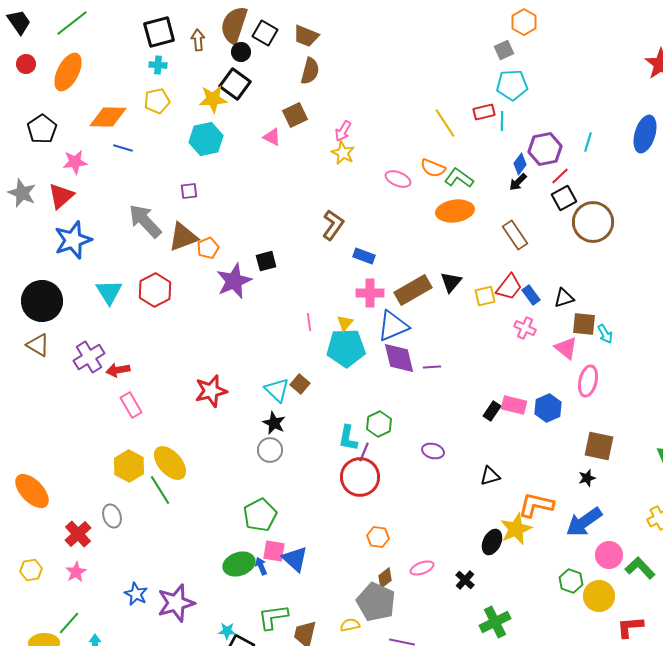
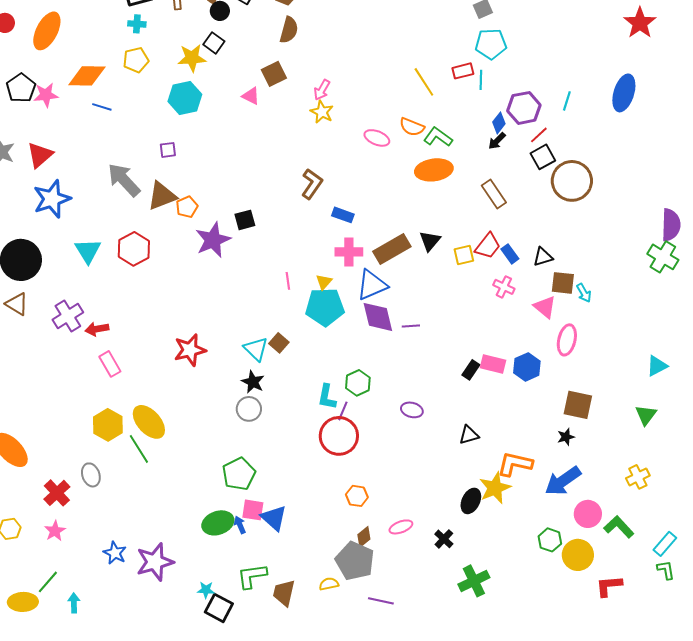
black square: (235, 84) -> (214, 43), size x0.7
pink star: (75, 162) -> (46, 95), moved

